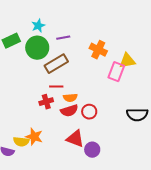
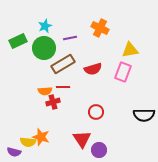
orange cross: (98, 50) -> (100, 28), moved
yellow triangle: (127, 61) -> (130, 50), moved
orange semicircle: (70, 98) -> (45, 91), moved
red semicircle: (69, 111) -> (93, 69), moved
red triangle: (75, 139) -> (82, 139), turned 36

